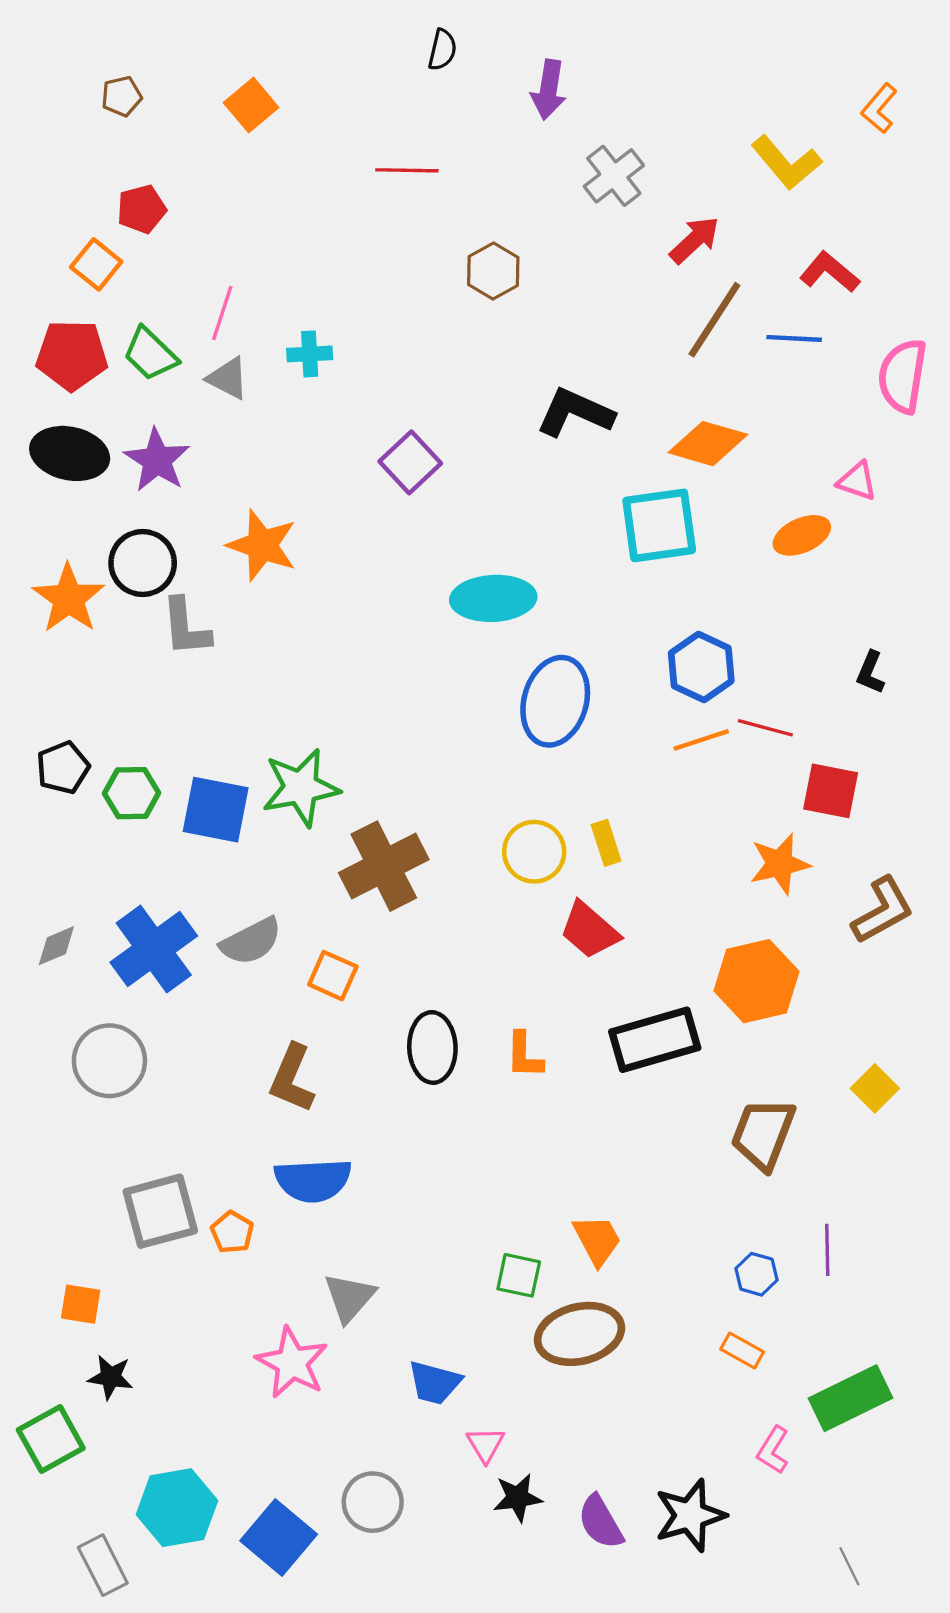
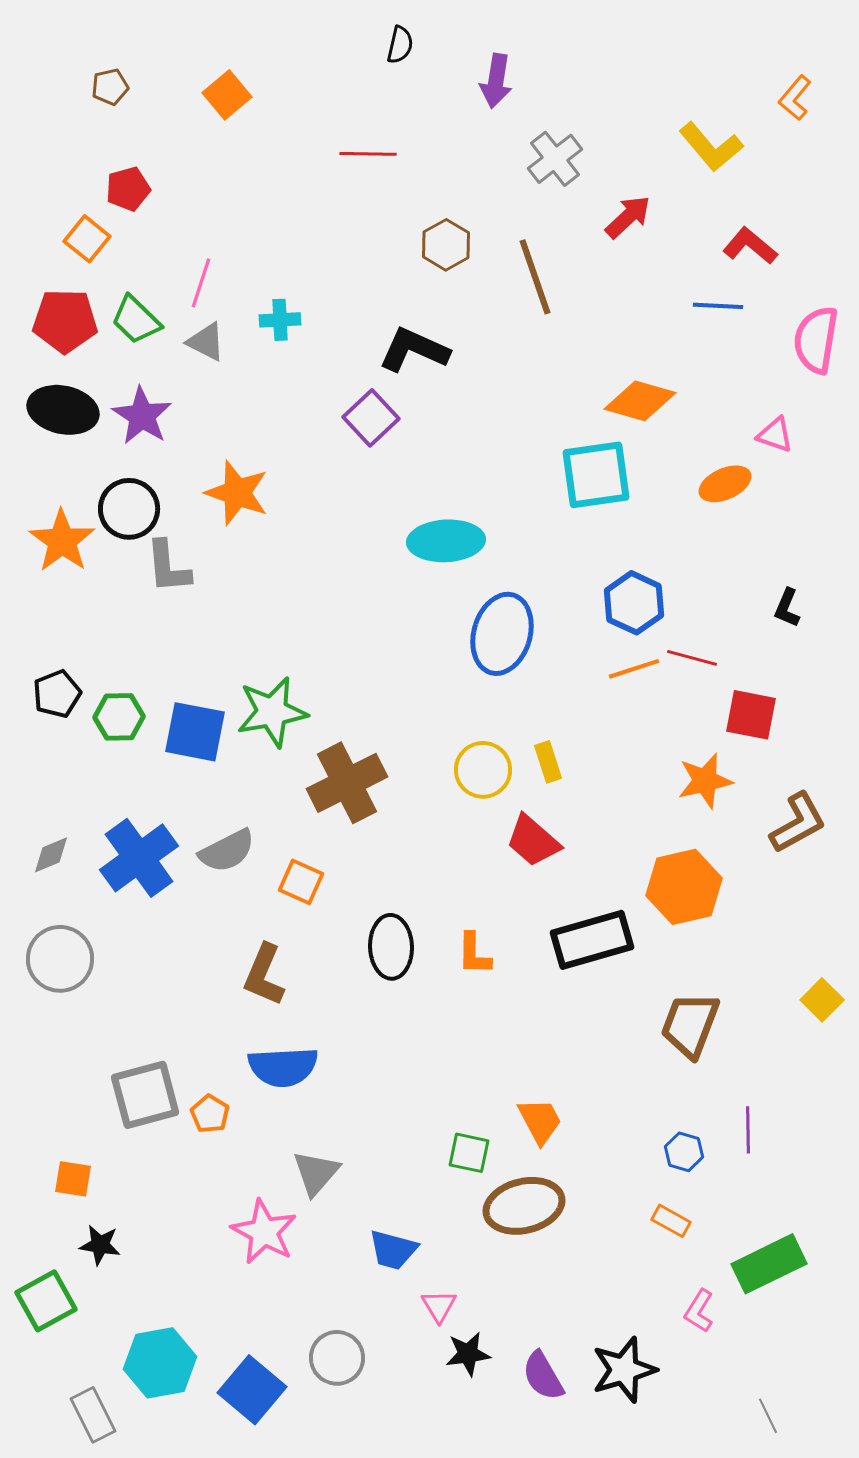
brown line: (714, 320) -> (535, 277), moved, turned -52
black L-shape: (575, 413) -> (414, 350), moved
gray circle: (109, 1061) -> (60, 959), moved
yellow square: (875, 1088) -> (822, 1000), moved

